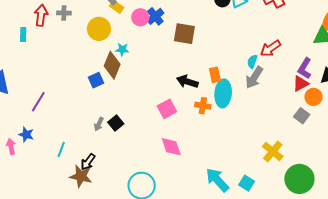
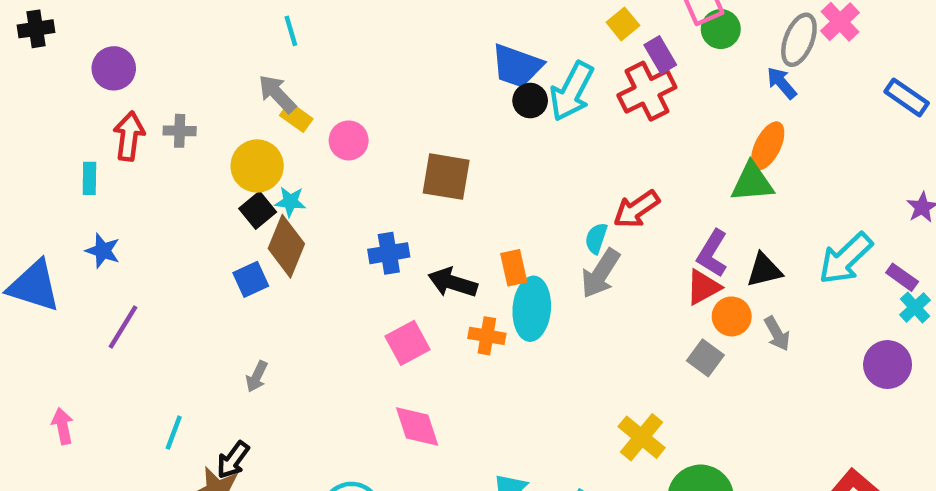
blue cross: (155, 16) -> (389, 253), moved, turned 30
cyan star: (122, 49) -> (290, 202), moved
black square: (116, 123) -> (258, 210), moved
blue star: (26, 135) -> (103, 251), moved

